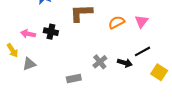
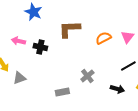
pink arrow: (28, 34) -> (18, 41), moved
black arrow: (125, 63) -> (117, 89), moved

